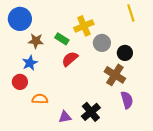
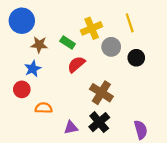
yellow line: (131, 13) -> (130, 23), moved
brown cross: (115, 75) -> (101, 93), moved
purple semicircle: (127, 100) -> (141, 130), moved

